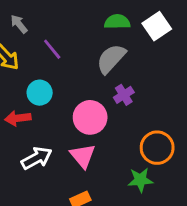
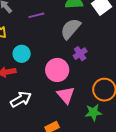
purple line: (52, 49) -> (36, 15), moved, turned -63
pink triangle: (83, 156) -> (66, 95), moved

